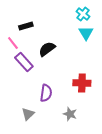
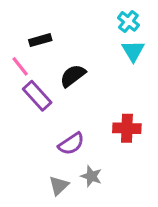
purple semicircle: (46, 93) -> (71, 144), turned 48
gray triangle: (28, 114) -> (59, 186), moved
gray star: (70, 114) -> (91, 176), moved

